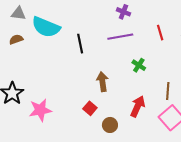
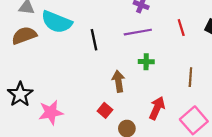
brown semicircle: (16, 39) -> (24, 35), size x1.6
green cross: (139, 65) -> (146, 62), moved, turned -32
brown line: (168, 91) -> (190, 77), moved

